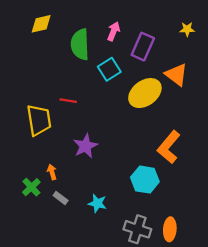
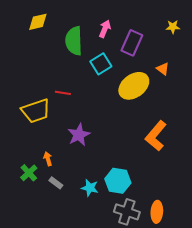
orange triangle: (176, 75) -> (163, 69), size x0.6
yellow trapezoid: (39, 120) -> (36, 111), turned 80
cyan hexagon: (145, 180) -> (118, 181), moved

